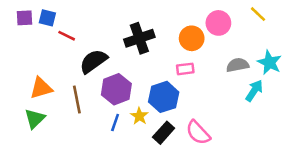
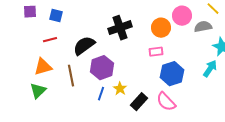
blue square: (47, 18) -> (56, 16), moved
red line: (67, 36) -> (50, 40), moved, turned -40
gray semicircle: (238, 65) -> (203, 27), moved
blue hexagon: (164, 97) -> (172, 74), moved

